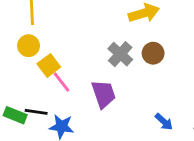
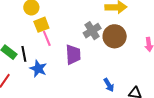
brown circle: (153, 53) -> (115, 36), size x1.5
black line: (36, 112) -> (24, 54), turned 56

